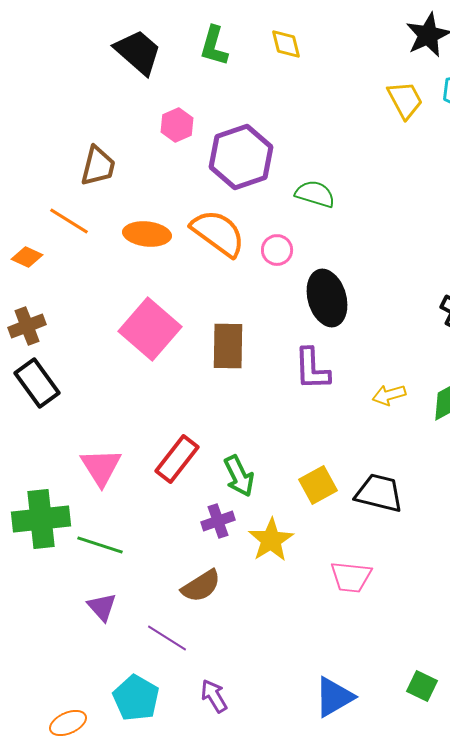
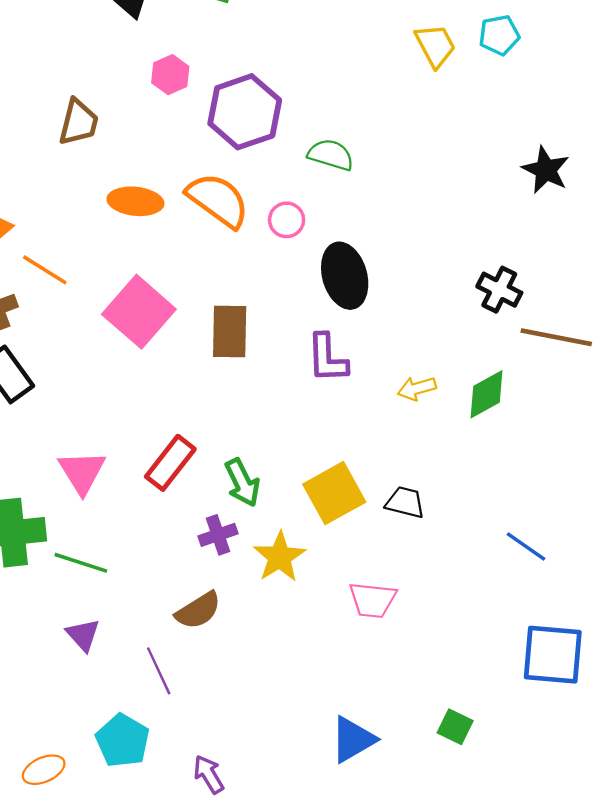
orange line: (69, 221) -> (45, 270), moved
yellow square: (318, 485) -> (334, 493), size x1.4
black trapezoid: (379, 493) -> (405, 502), size x0.7
purple line: (167, 638) -> (159, 671), turned 33
purple arrow: (214, 696) -> (209, 774), moved

